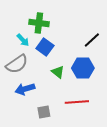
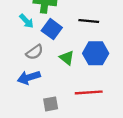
black line: (92, 40) -> (89, 21), moved, turned 48
gray semicircle: (17, 64) -> (35, 52), moved, size x0.7

